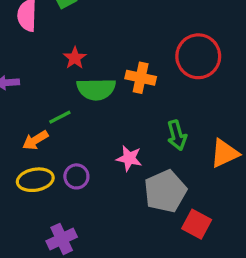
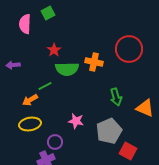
orange triangle: (225, 153) -> (145, 108), turned 48
pink star: (129, 158) -> (76, 121), moved
purple circle: (76, 176) -> (55, 142), moved

